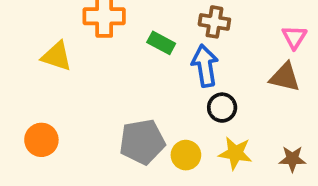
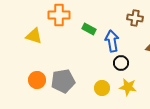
brown cross: (214, 22) -> (135, 18), moved
orange circle: (41, 140) -> (37, 80), moved
gray pentagon: (142, 142) -> (63, 81), moved

